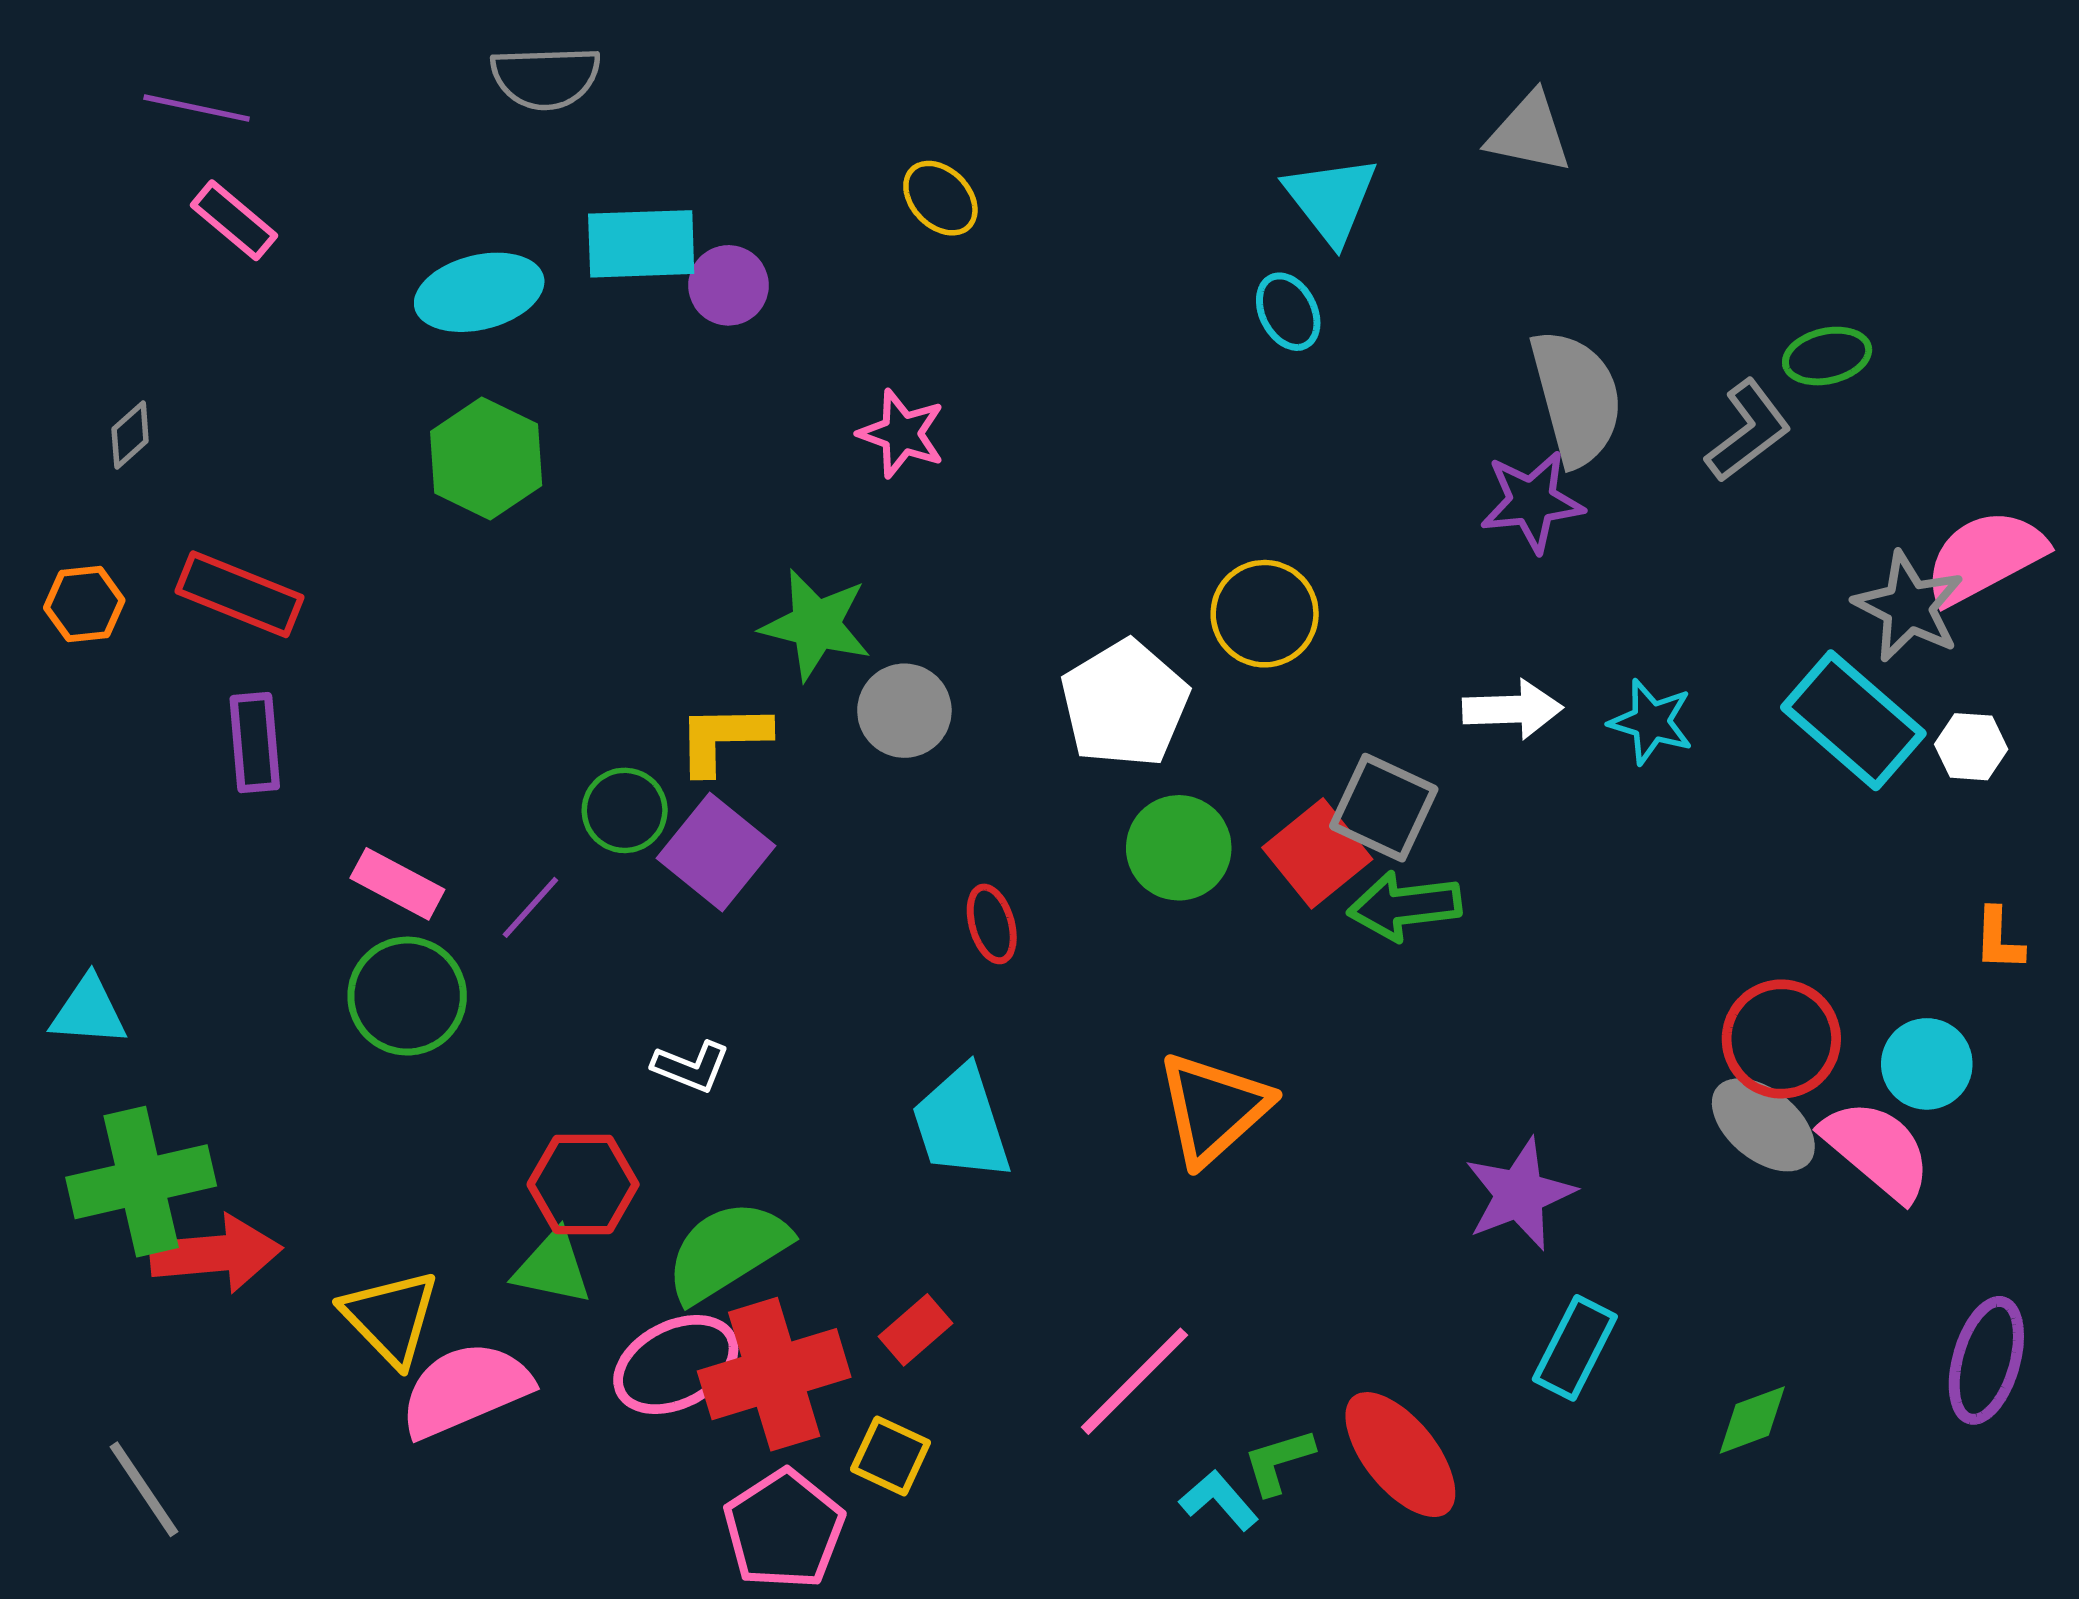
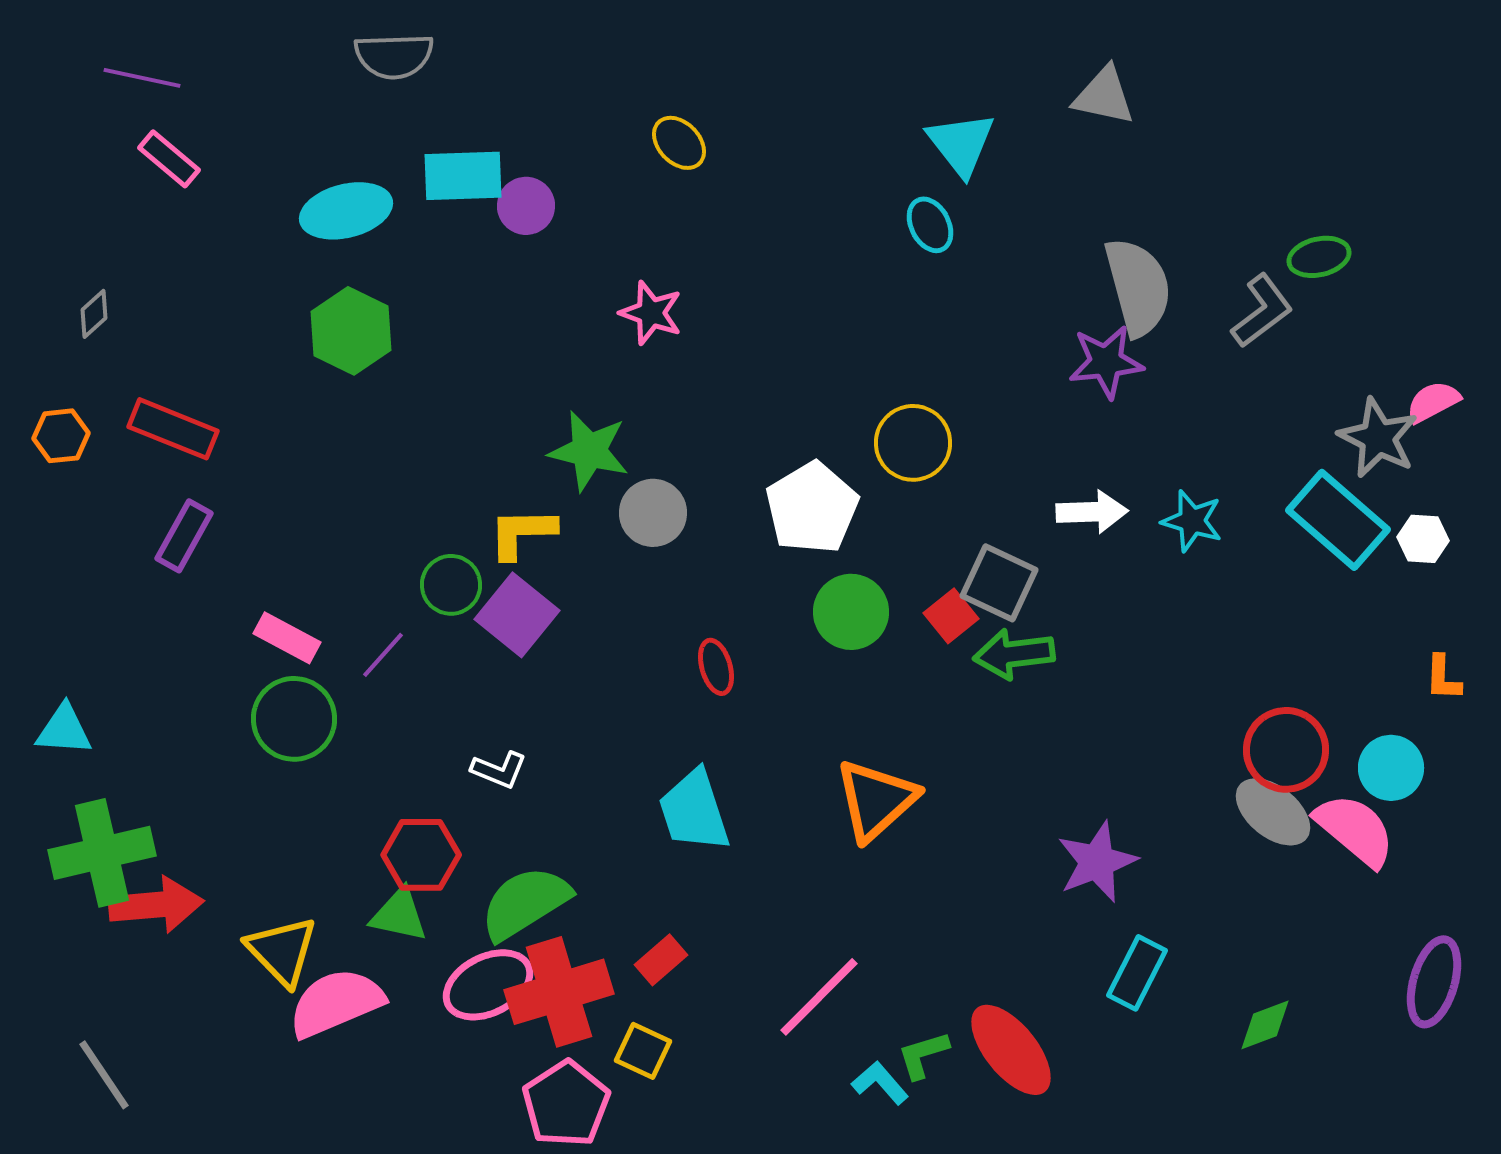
pink semicircle: (1985, 557) -> (1433, 402), size x0.6
purple rectangle: (255, 743) -> (184, 536), turned 34
red square: (1317, 853) -> (951, 616), size x0.7

